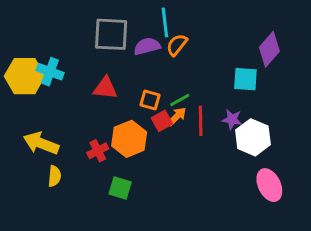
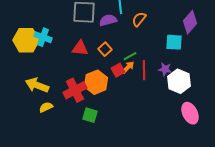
orange semicircle: (177, 45) -> (139, 19), moved
orange square: (150, 100) -> (105, 49), moved, turned 32
red cross: (98, 151) -> (75, 90), size x1.6
yellow semicircle: (54, 176) -> (46, 107), turned -120

